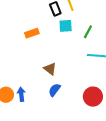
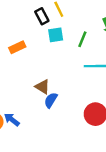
blue semicircle: (54, 90) -> (51, 100), moved
blue arrow: (21, 94) -> (12, 120), turned -40

